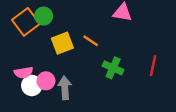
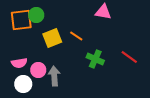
orange square: (26, 22) -> (21, 20), turned 30
red line: (153, 65) -> (129, 57), turned -66
white circle: (32, 86) -> (23, 84), moved

